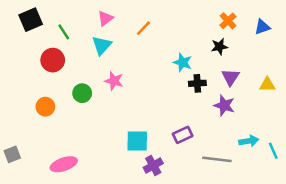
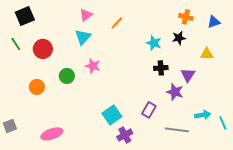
orange cross: (228, 21) -> (186, 17), turned -32
green line: (64, 32) -> (16, 44), moved
cyan star: (183, 63) -> (154, 43), moved
purple triangle: (230, 77) -> (188, 75), moved
yellow triangle: (267, 85) -> (207, 54), moved
purple star: (224, 105) -> (175, 92), moved
purple rectangle: (183, 135) -> (149, 110), turned -35
cyan square: (137, 141) -> (112, 115), turned -36

